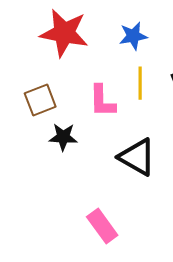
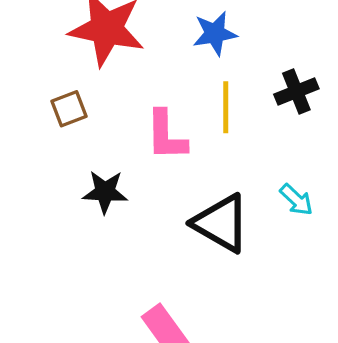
brown square: (40, 100) -> (69, 109), moved, size x0.7

